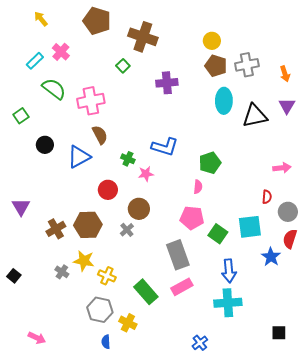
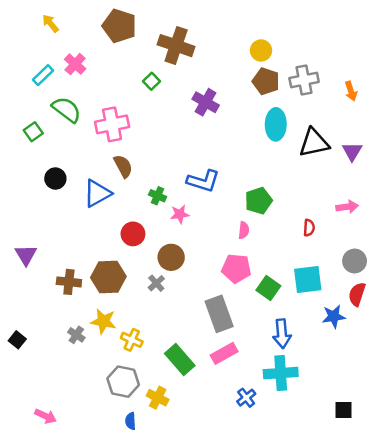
purple cross: (167, 83) -> (206, 102), turned 35
purple triangle: (287, 106) -> (352, 151), moved
green square: (21, 116) -> (33, 132), moved
red semicircle: (267, 197) -> (309, 228), moved
brown cross: (56, 229) -> (69, 282), turned 36
blue star: (271, 257) -> (334, 316), turned 30
blue cross: (200, 343) -> (246, 398), moved

